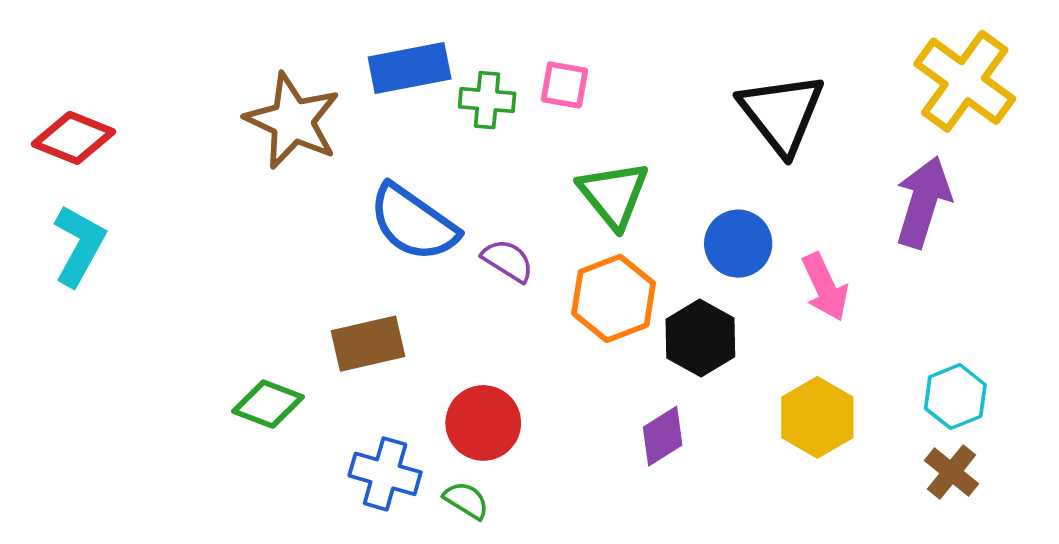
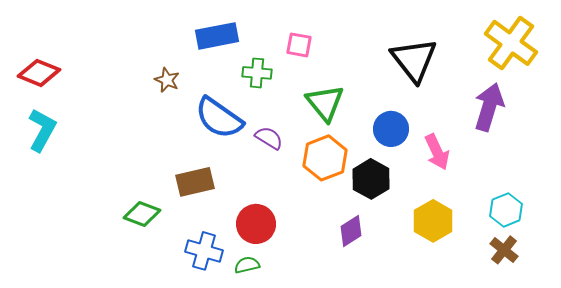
green cross: (487, 100) -> (257, 73), moved
brown star: (293, 121) -> (167, 80), moved, size x0.5
green semicircle: (466, 500) -> (247, 265), turned -45

